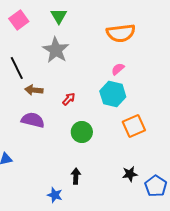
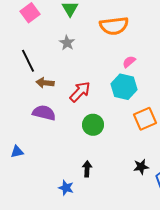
orange semicircle: (121, 33) -> (114, 26), moved
gray star: (56, 50) -> (67, 43), size x0.6
red arrow: (69, 99) -> (80, 92), size x1.6

